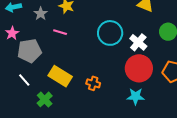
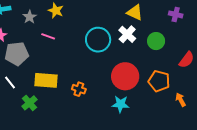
white cross: (138, 42) -> (127, 34), moved
yellow rectangle: (60, 76) -> (46, 80), turned -30

